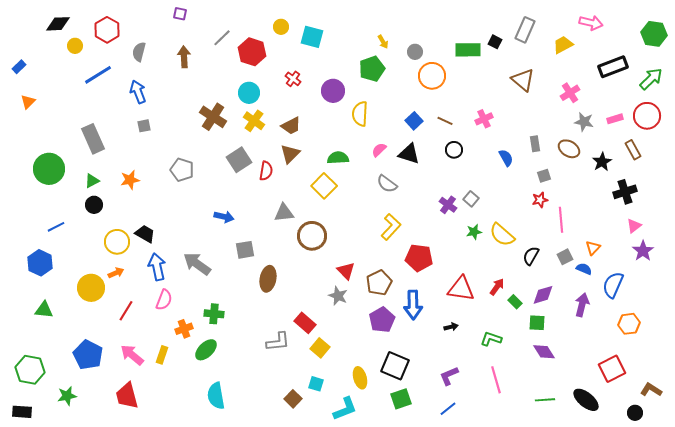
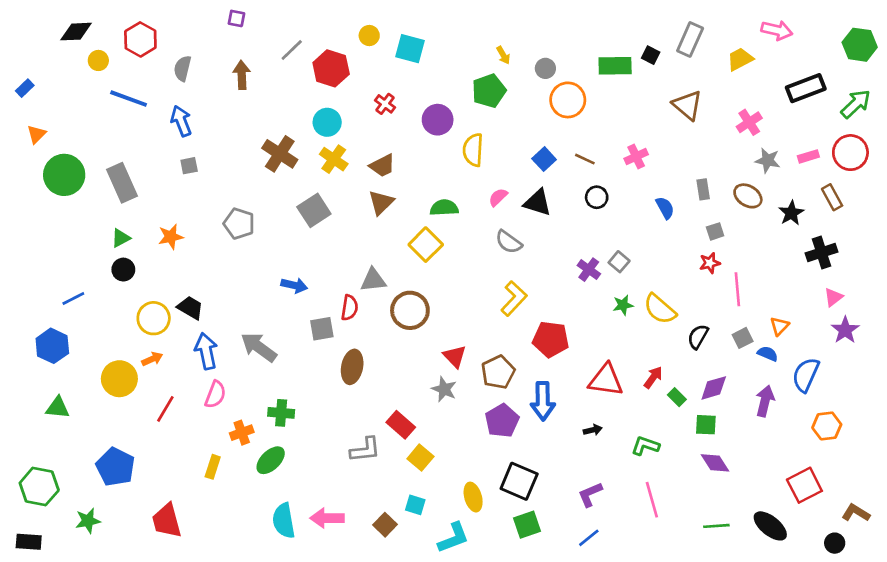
blue line: (98, 75) -> (129, 99), turned 52
green circle: (49, 169) -> (64, 175), moved
red semicircle: (266, 171) -> (349, 308), moved
pink arrow: (132, 355) -> (327, 518), moved, turned -40

